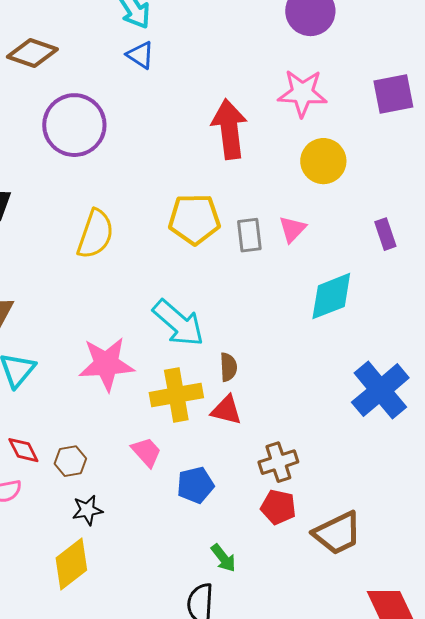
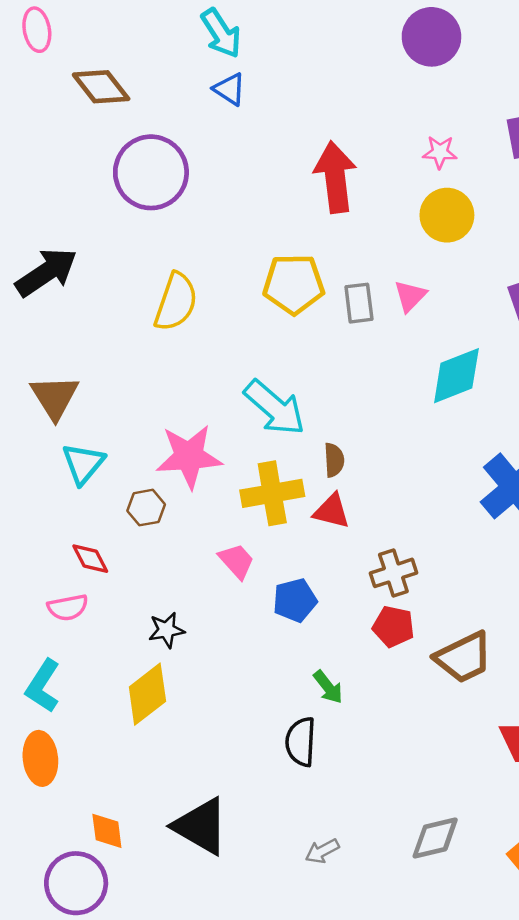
brown diamond: (32, 53) -> (101, 87), turned 33
pink star: (302, 93) -> (440, 152), moved, size x0.6
brown hexagon: (70, 461) -> (146, 508), moved

